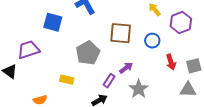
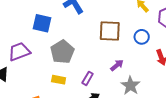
gray pentagon: (88, 53) -> (62, 52), moved
purple rectangle: (109, 81) -> (88, 78), moved

